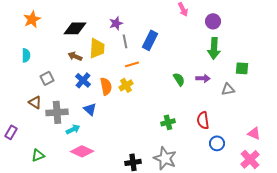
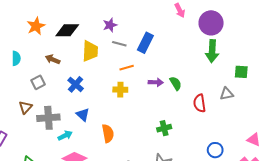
orange star: (32, 19) -> (36, 26), moved
purple circle: (213, 21) -> (211, 23), size x1.5
gray line: (125, 41) -> (119, 44), turned -64
brown arrow: (75, 56) -> (53, 59), moved
purple arrow: (203, 78) -> (156, 82), moved
yellow cross: (126, 85) -> (120, 90), turned 32
orange semicircle: (106, 86) -> (108, 133), moved
brown triangle: (35, 102) -> (26, 107), turned 40
red semicircle: (203, 120) -> (200, 103), moved

